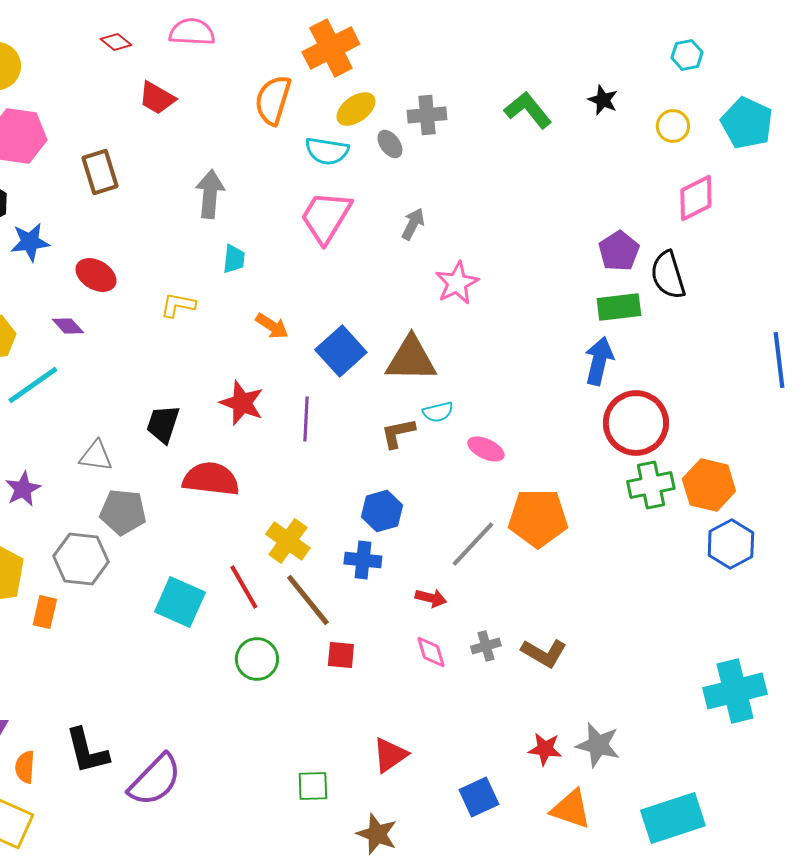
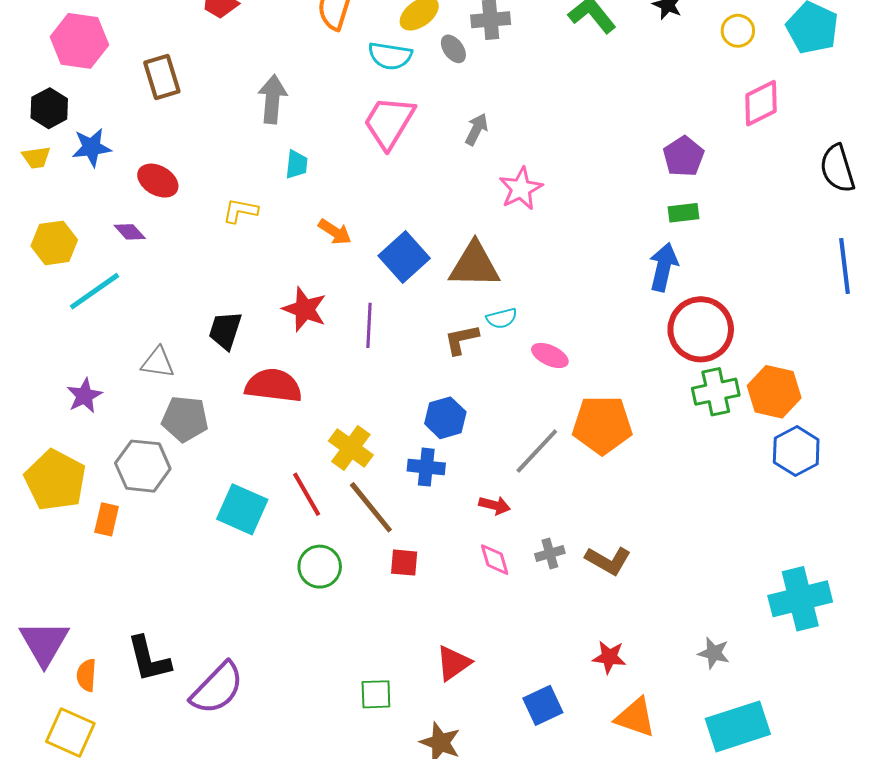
black semicircle: (668, 275) -> (837, 168), moved
green rectangle: (619, 307) -> (684, 213), size x0.7
gray star: (598, 745) -> (714, 653), moved, size x0.7

